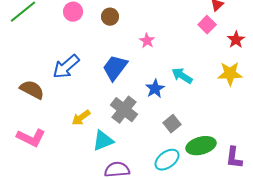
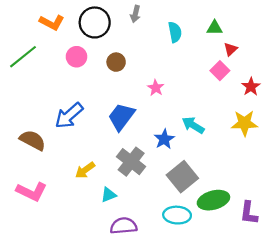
gray square: (172, 124) -> (182, 177), size x1.6
cyan triangle: (103, 141) -> (109, 195), size x0.7
cyan ellipse: (167, 160) -> (177, 215), turned 40

